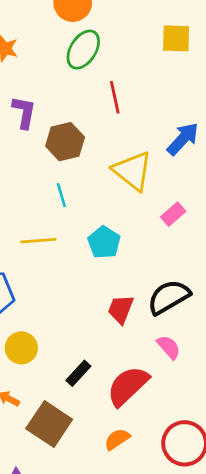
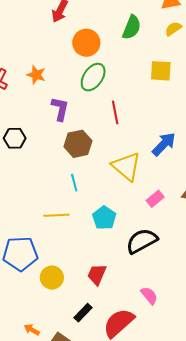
purple L-shape: (24, 112) -> (60, 109), moved
black semicircle: (169, 297) -> (142, 241), moved
red trapezoid: (121, 309) -> (97, 274), moved
yellow circle: (21, 348) -> (52, 278), moved

